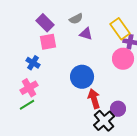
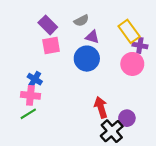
blue cross: (33, 63) -> (35, 79), moved
blue circle: (82, 77) -> (87, 59), moved
pink cross: (29, 88) -> (30, 95), turned 36

